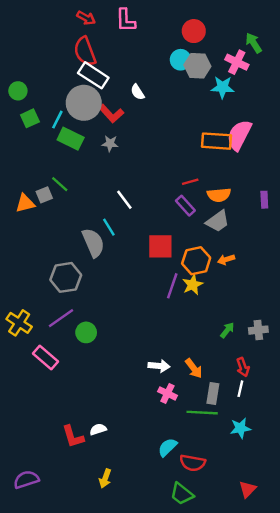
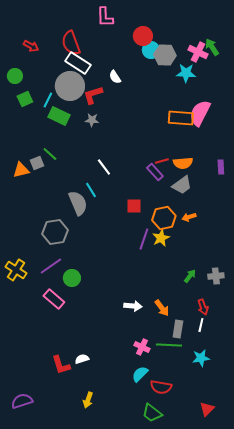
red arrow: (86, 18) -> (31, 46), moved
red circle: (194, 31) -> (143, 36), moved
green arrow: (254, 43) -> (212, 47), moved
red L-shape: (111, 114) -> (93, 95), turned 115
red line: (190, 182) -> (162, 161), moved
red square: (160, 246) -> (134, 206), size x0.7
pink rectangle: (45, 358) -> (54, 299), moved
pink cross: (167, 393) -> (142, 347), moved

